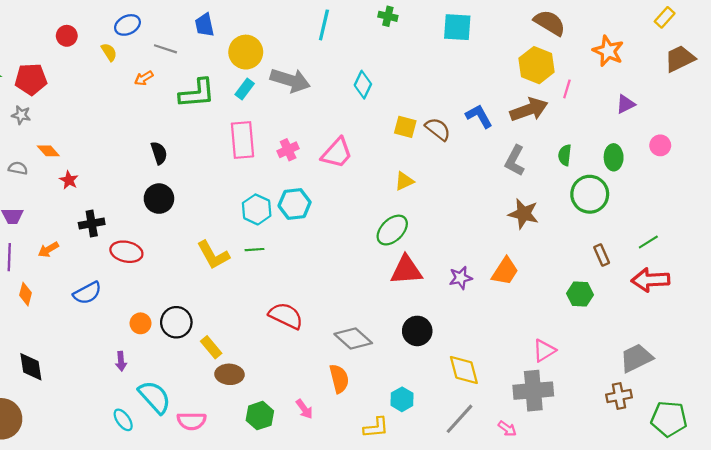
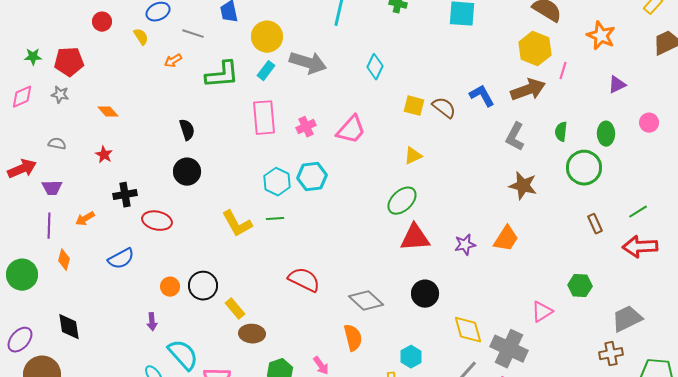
orange diamond: (48, 151) -> (108, 112), moved
green hexagon: (580, 294) -> (580, 286), moved
gray cross: (533, 391) -> (509, 349), moved, turned 30

